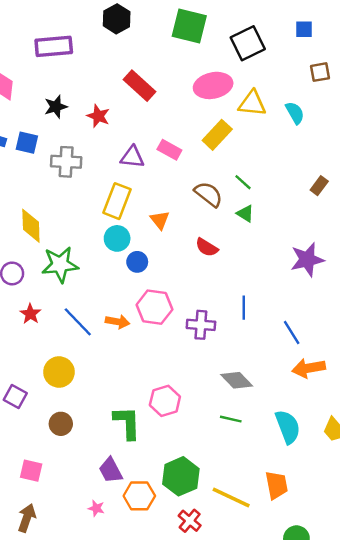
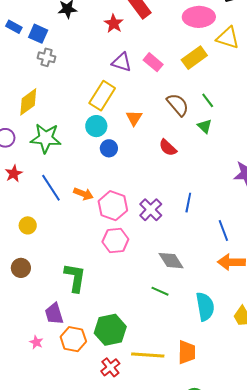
red star: (98, 116) -> (114, 24), moved
gray cross: (66, 162) -> (47, 57), moved, size x0.7
yellow diamond: (31, 226) -> (28, 102), turned 44
pink hexagon: (154, 307) -> (113, 206), moved
purple cross: (201, 325) -> (151, 210), turned 30
yellow circle: (59, 372) -> (28, 225), size x0.7
pink hexagon: (165, 401) -> (115, 241), moved
yellow line: (231, 498) -> (148, 355), turned -32

